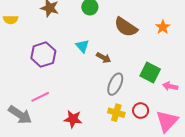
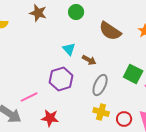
purple hexagon: (43, 55) -> (61, 79), moved
red circle: (141, 111) -> (124, 119), moved
red star: (73, 119) -> (50, 118), moved

